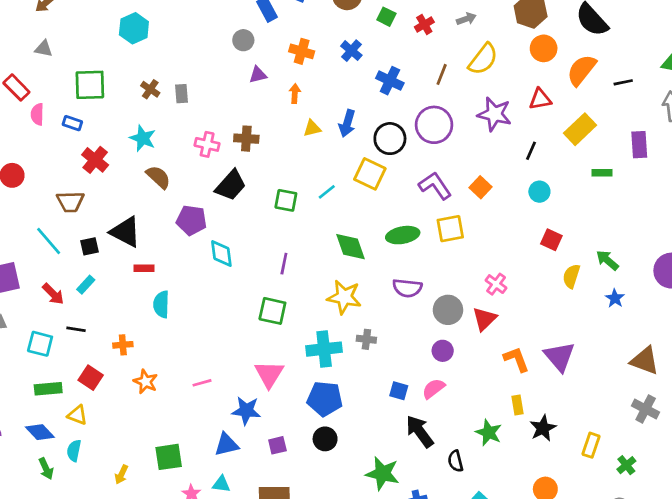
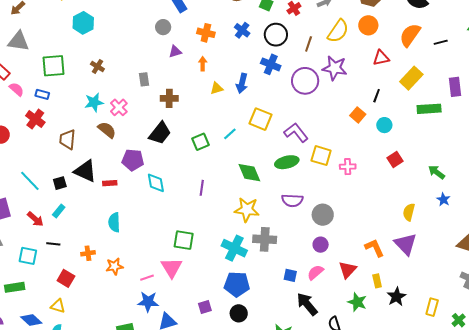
orange circle: (544, 48) -> (368, 25), moved
gray triangle: (44, 49) -> (18, 41), size x1.6
blue cross: (390, 81) -> (271, 64), moved
gray rectangle: (182, 94) -> (144, 79), moved
pink semicircle: (37, 114) -> (17, 89), turned 133
purple star: (494, 114) -> (335, 68), moved
cyan star: (143, 138) -> (94, 102), turned -30
black circle: (390, 139) -> (276, 35), moved
pink cross: (207, 144) -> (119, 107), moved, turned 36
red cross: (95, 160) -> (35, 119), moved
green rectangle: (602, 173) -> (429, 109), size x1.6
purple L-shape: (435, 186) -> (296, 133), moved
orange square: (480, 187) -> (358, 115), moved
green square: (286, 200) -> (201, 142), turned -30
brown trapezoid: (70, 202) -> (68, 139), moved, turned 100
yellow square: (450, 229) -> (321, 156), turned 30
red square: (551, 240) -> (395, 160), turned 35
red rectangle: (144, 268) -> (110, 183), moved
yellow semicircle: (571, 276) -> (409, 212), moved
pink cross: (496, 284) -> (348, 167), moved, turned -35
green square: (272, 311) -> (184, 240), moved
red triangle: (484, 319) -> (348, 270), moved
gray cross: (366, 339) -> (265, 239), size x1.6
cyan cross: (324, 349) -> (234, 248), turned 35
pink triangle: (269, 374) -> (171, 268), moved
orange star: (146, 382) -> (114, 266), moved, turned -30
green rectangle: (48, 389) -> (15, 287), moved
blue star: (246, 411) -> (148, 302), moved
purple square: (277, 445) -> (205, 307), moved

